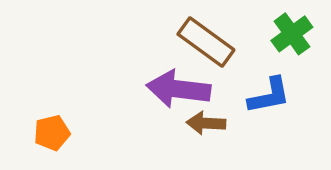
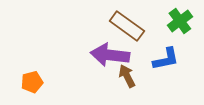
brown arrow: (206, 123) -> (127, 76), turned 60

